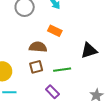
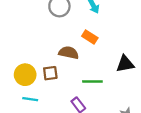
brown square: (36, 67) -> (50, 73), moved

